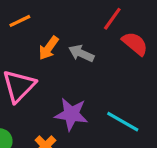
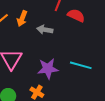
orange arrow: (49, 48) -> (22, 19), moved

